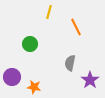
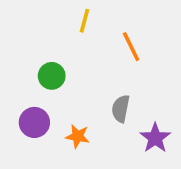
purple circle: (12, 77) -> (34, 122), moved
orange star: (34, 87) -> (78, 136), moved

